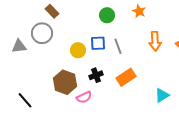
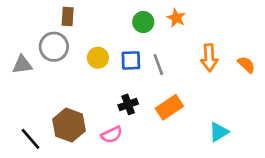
brown rectangle: (52, 11) -> (68, 16), turned 48
orange star: (139, 11) -> (176, 18), moved
yellow circle: (78, 50) -> (98, 58), moved
brown hexagon: (65, 82) -> (69, 125), moved

